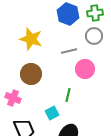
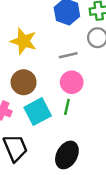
pink circle: (85, 69) -> (72, 82), moved
cyan square: (52, 113) -> (38, 112), moved, size x1.6

